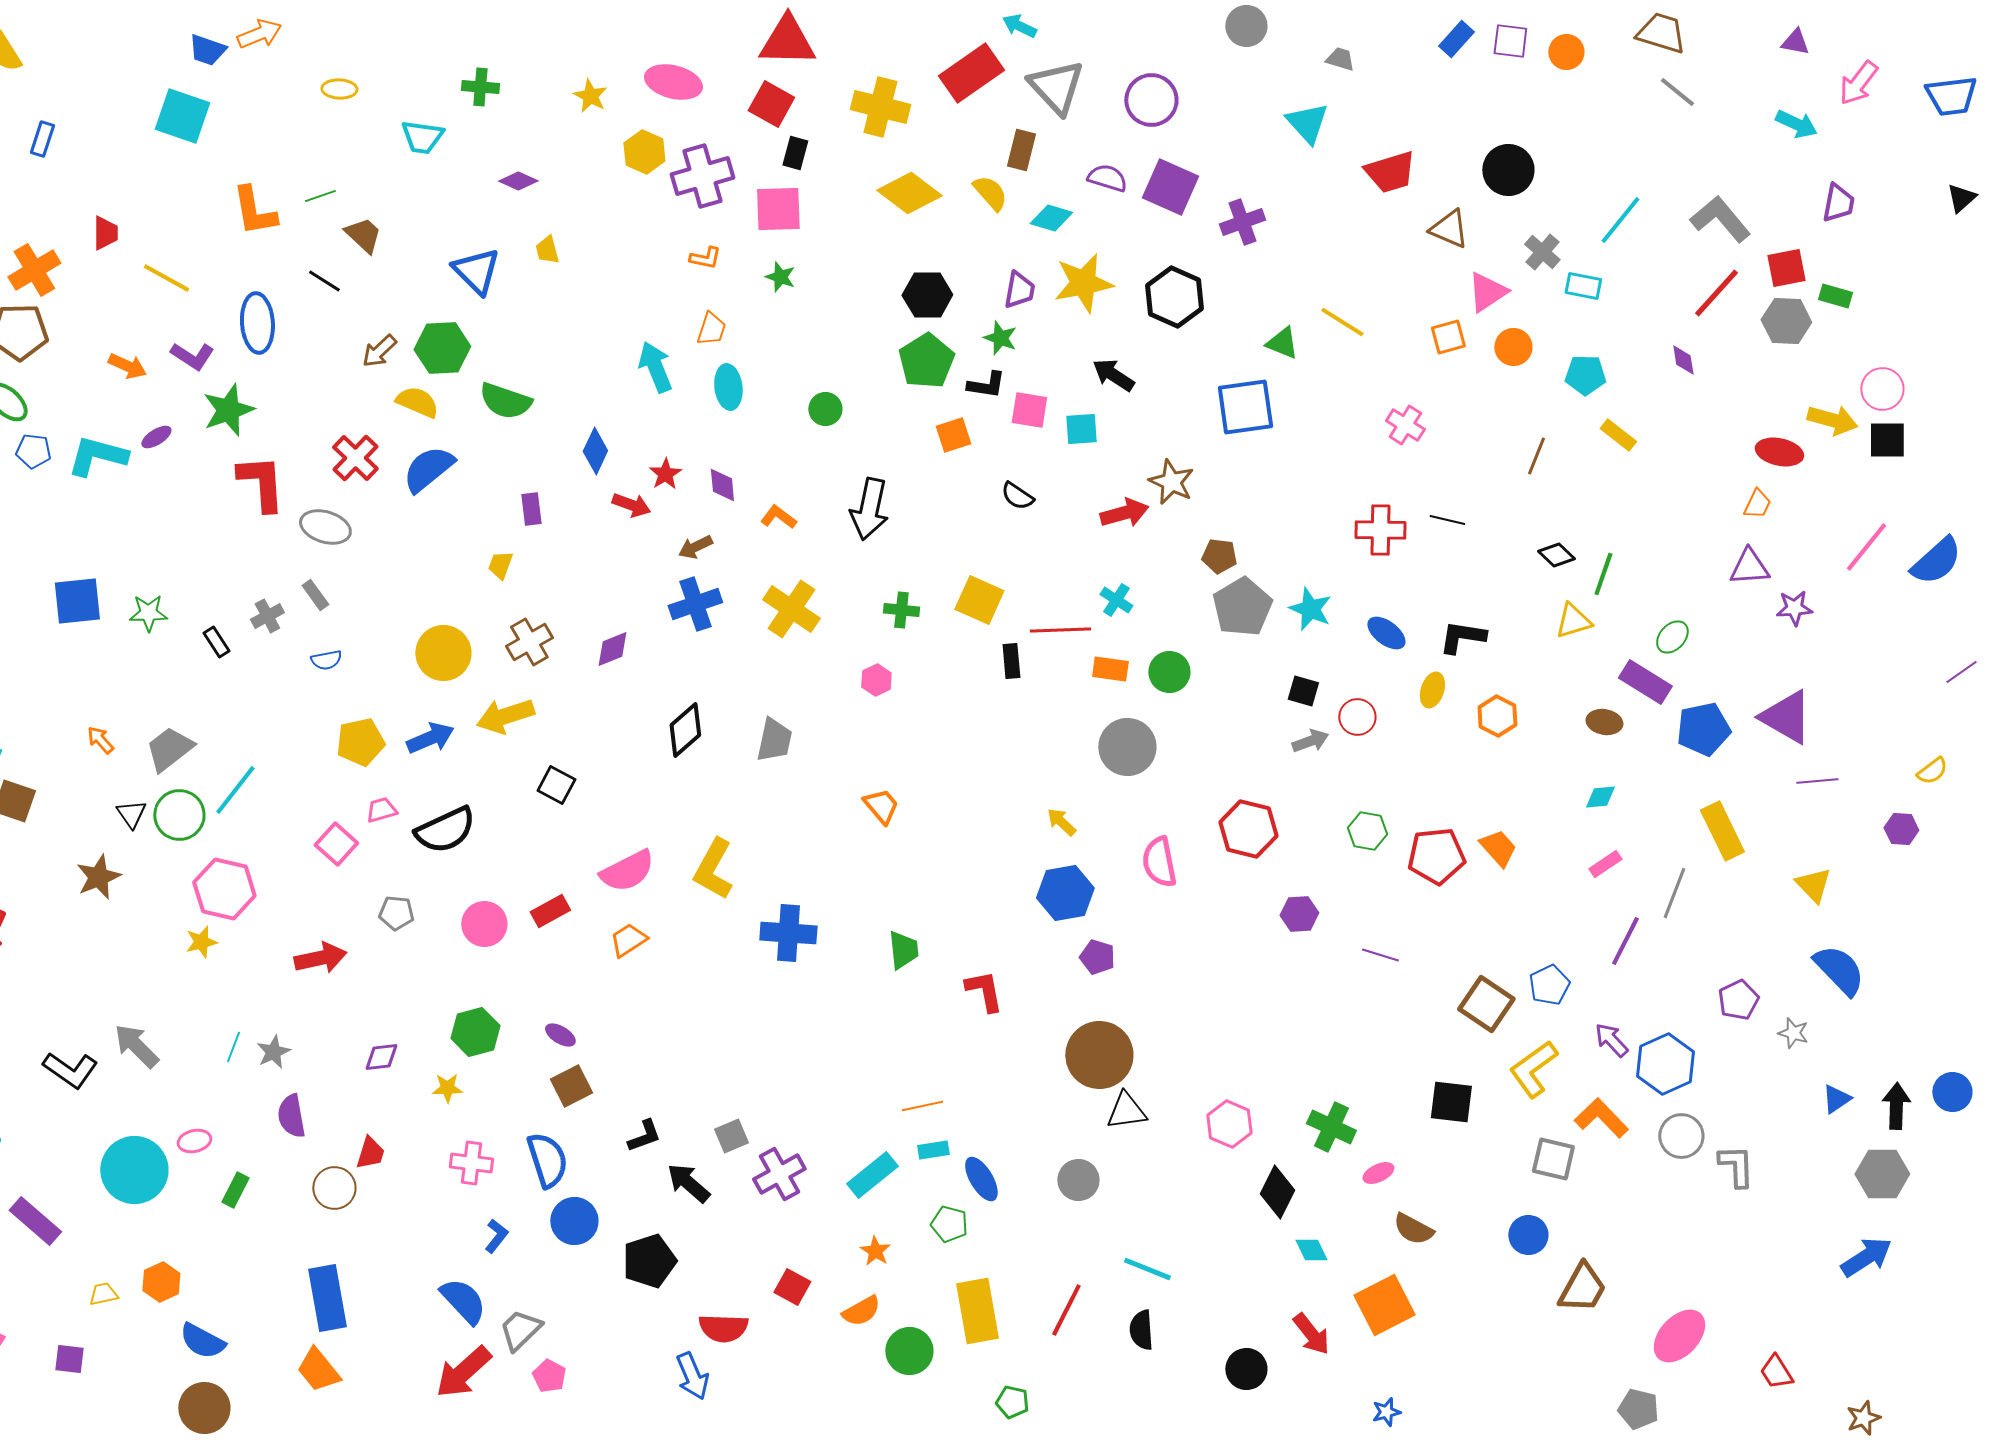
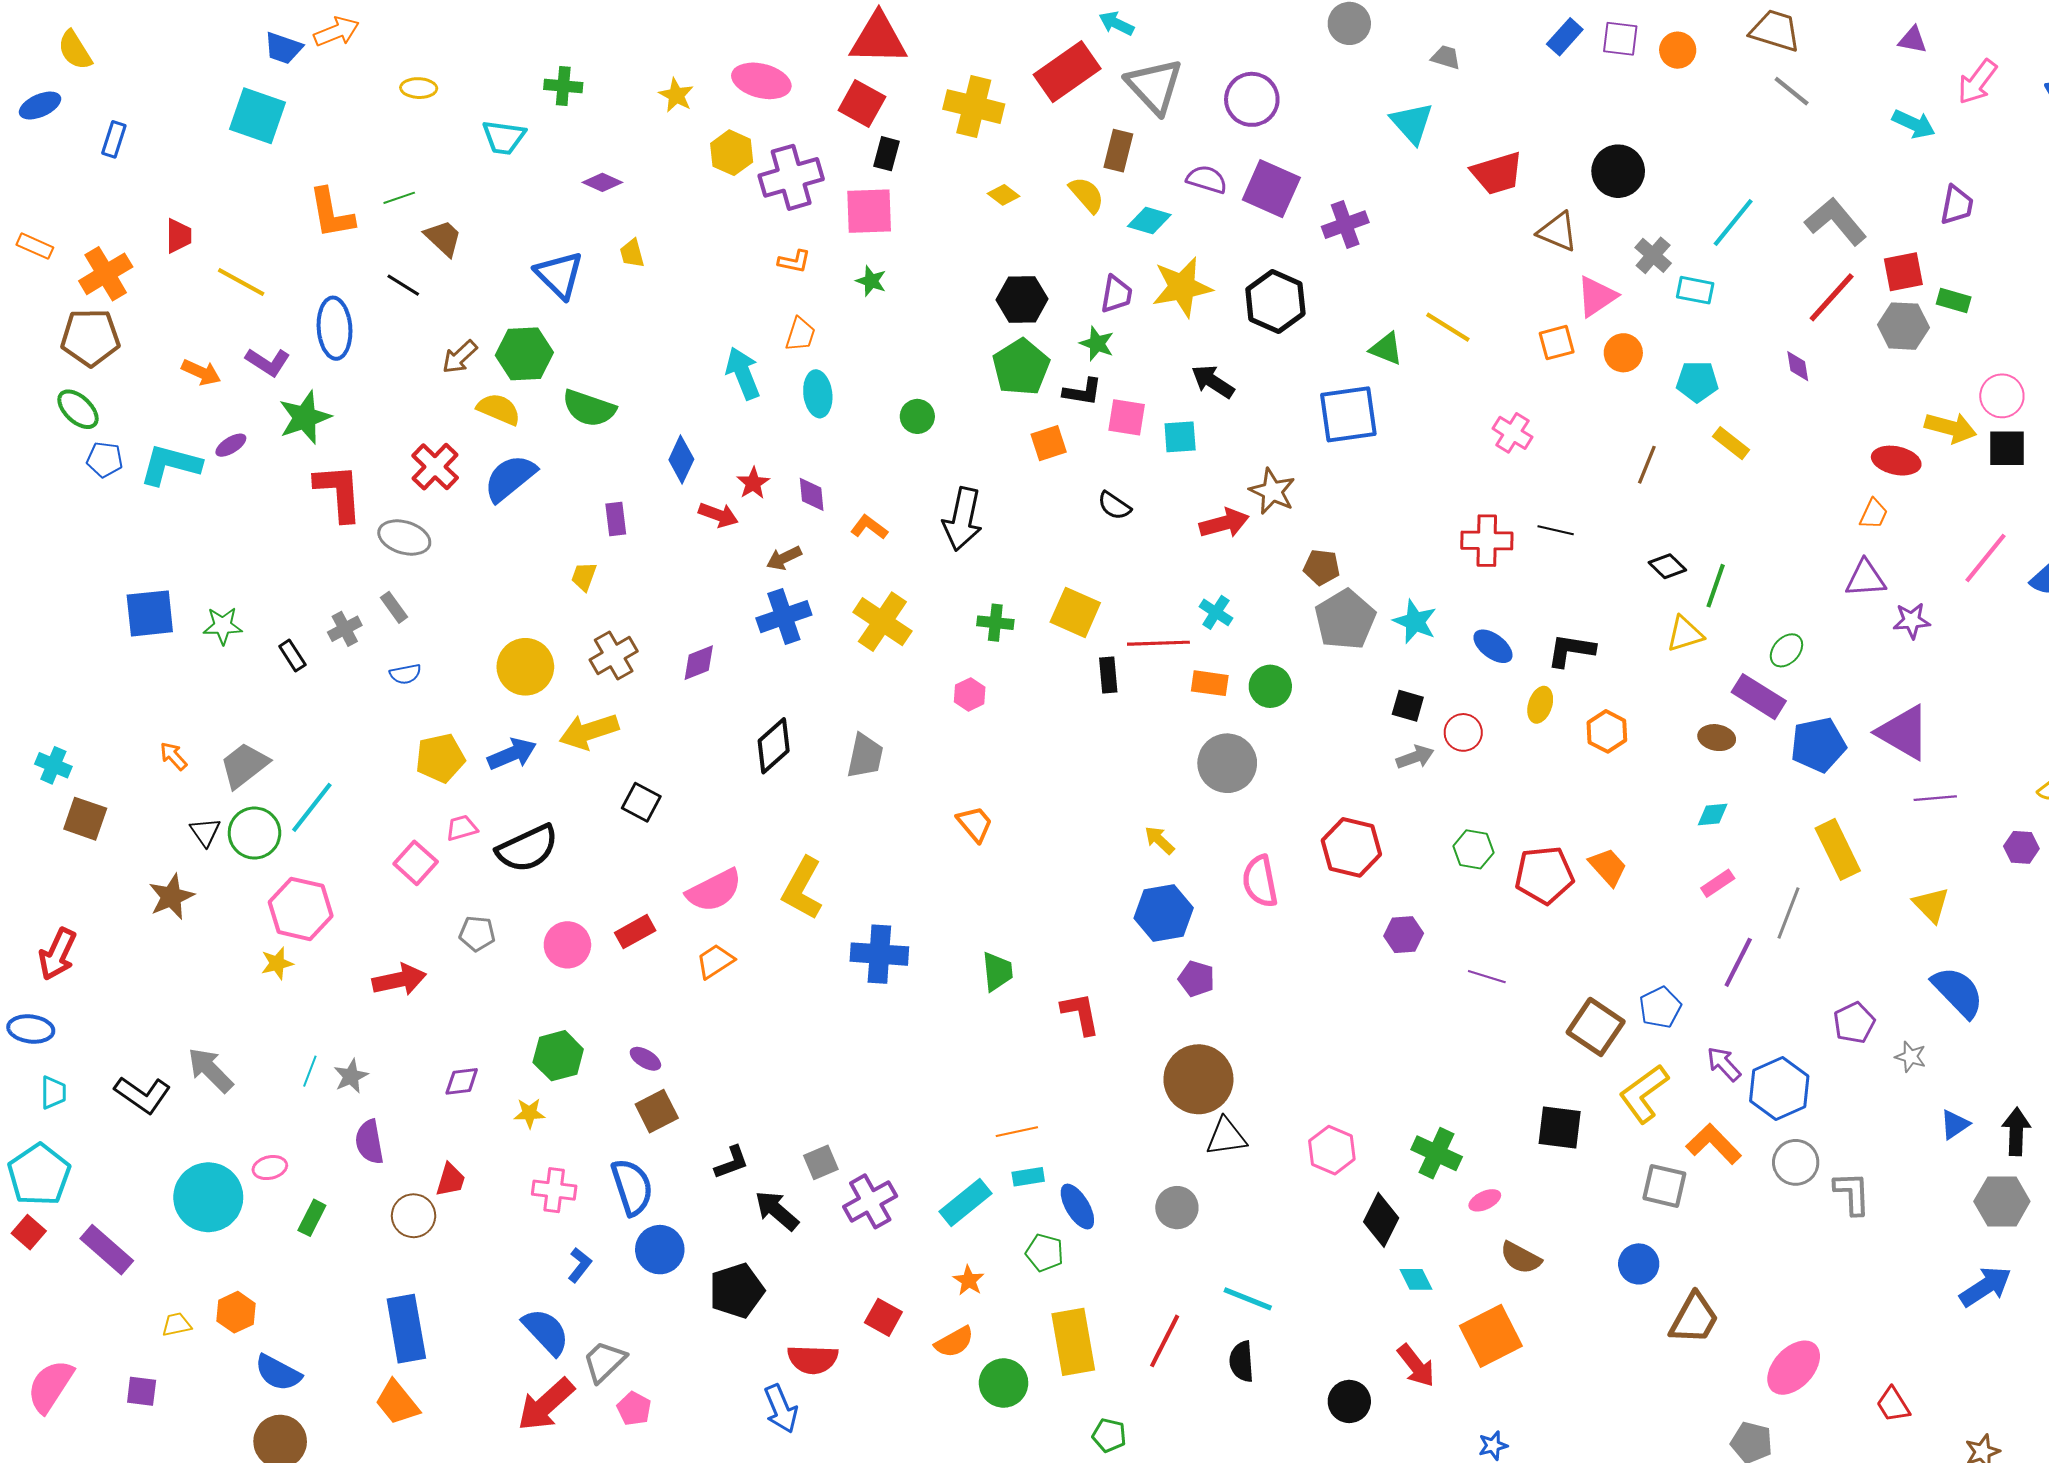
yellow diamond: (909, 193) -> (1004, 195), size x0.5

